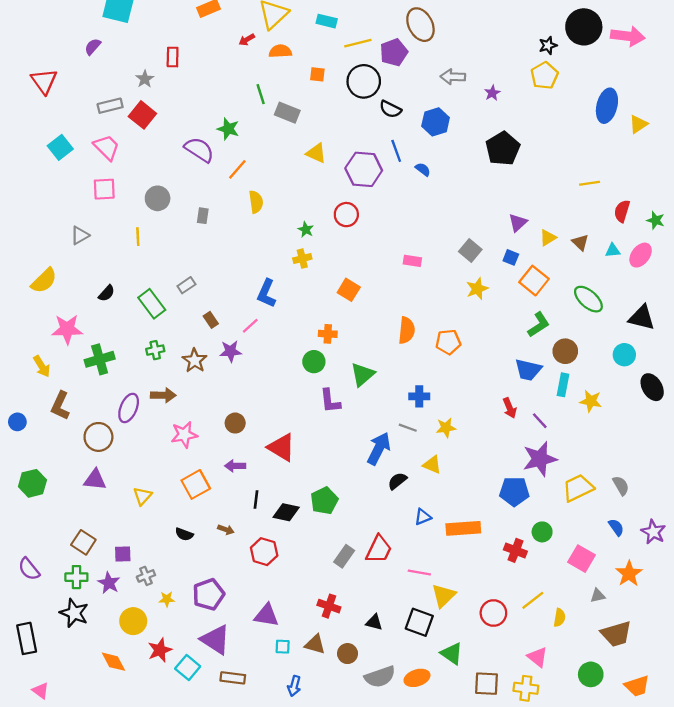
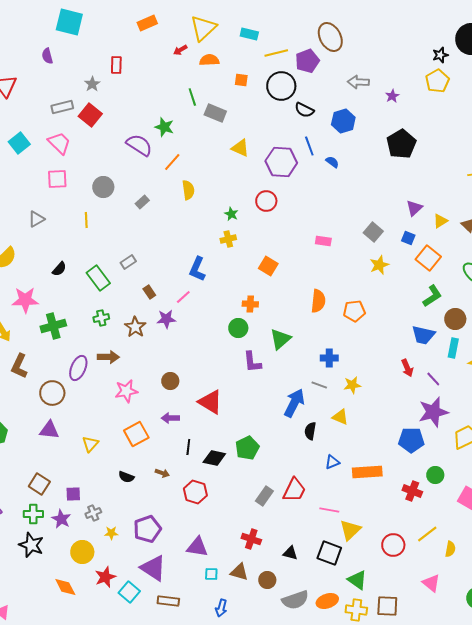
purple semicircle: (93, 47) -> (47, 56), turned -56
gray rectangle: (203, 216) -> (142, 202), turned 40
black semicircle: (397, 481) -> (310, 431), turned -42
yellow cross: (526, 688) -> (356, 610), moved

